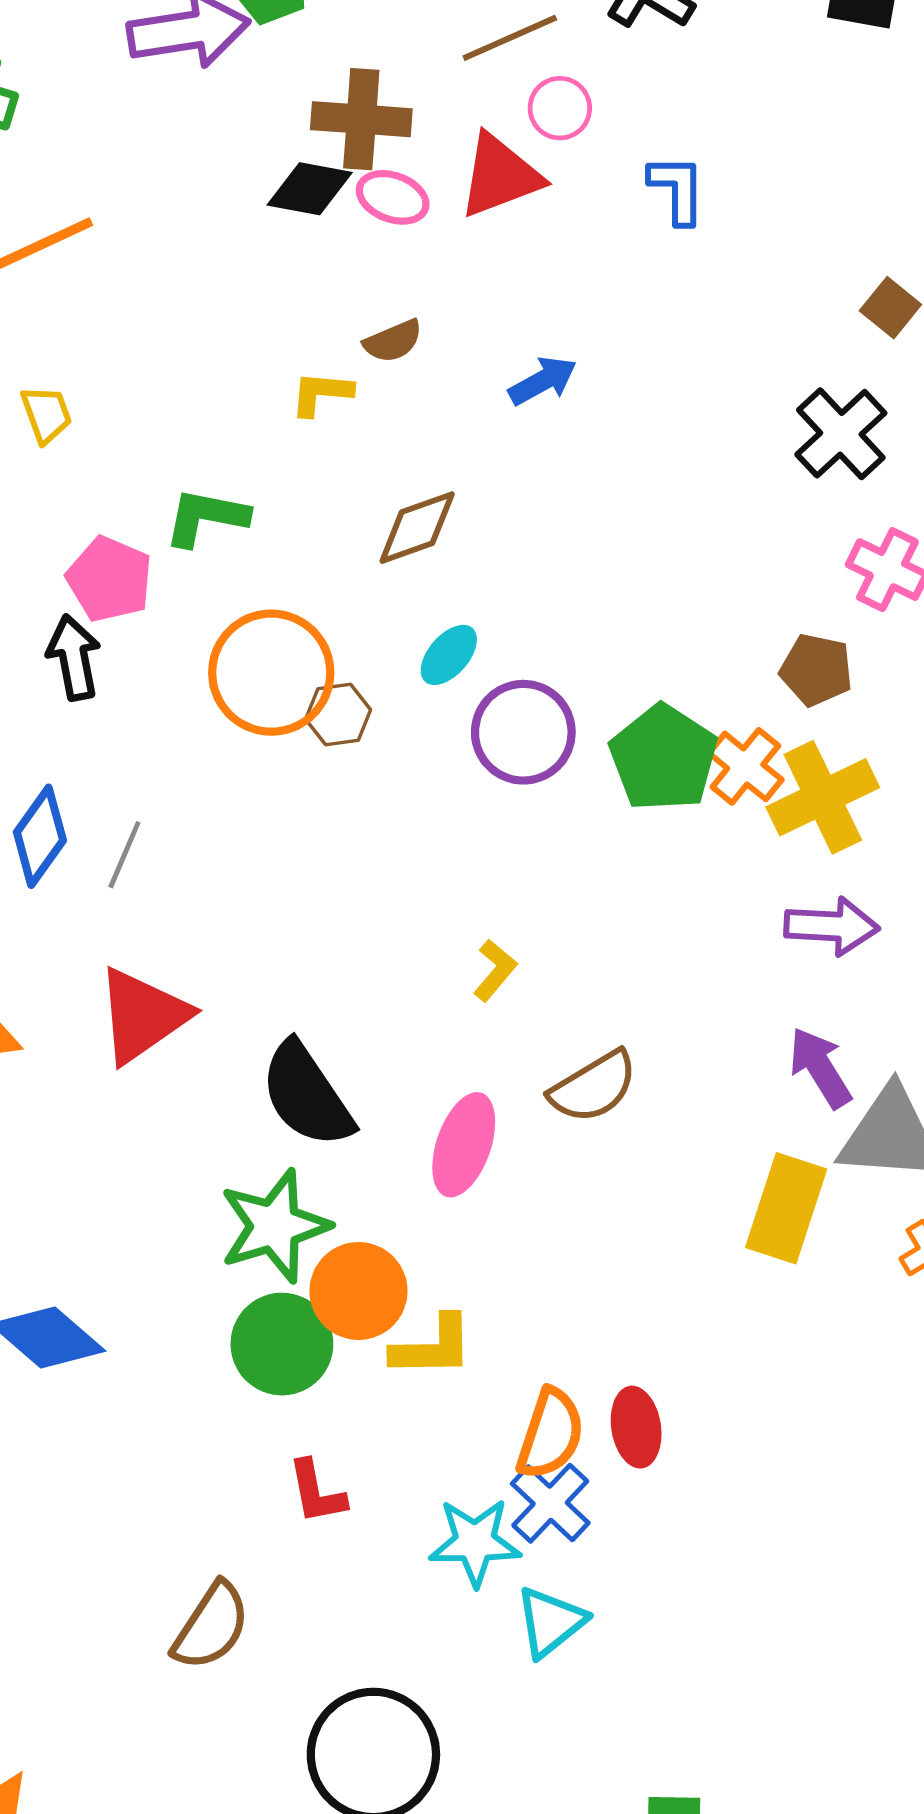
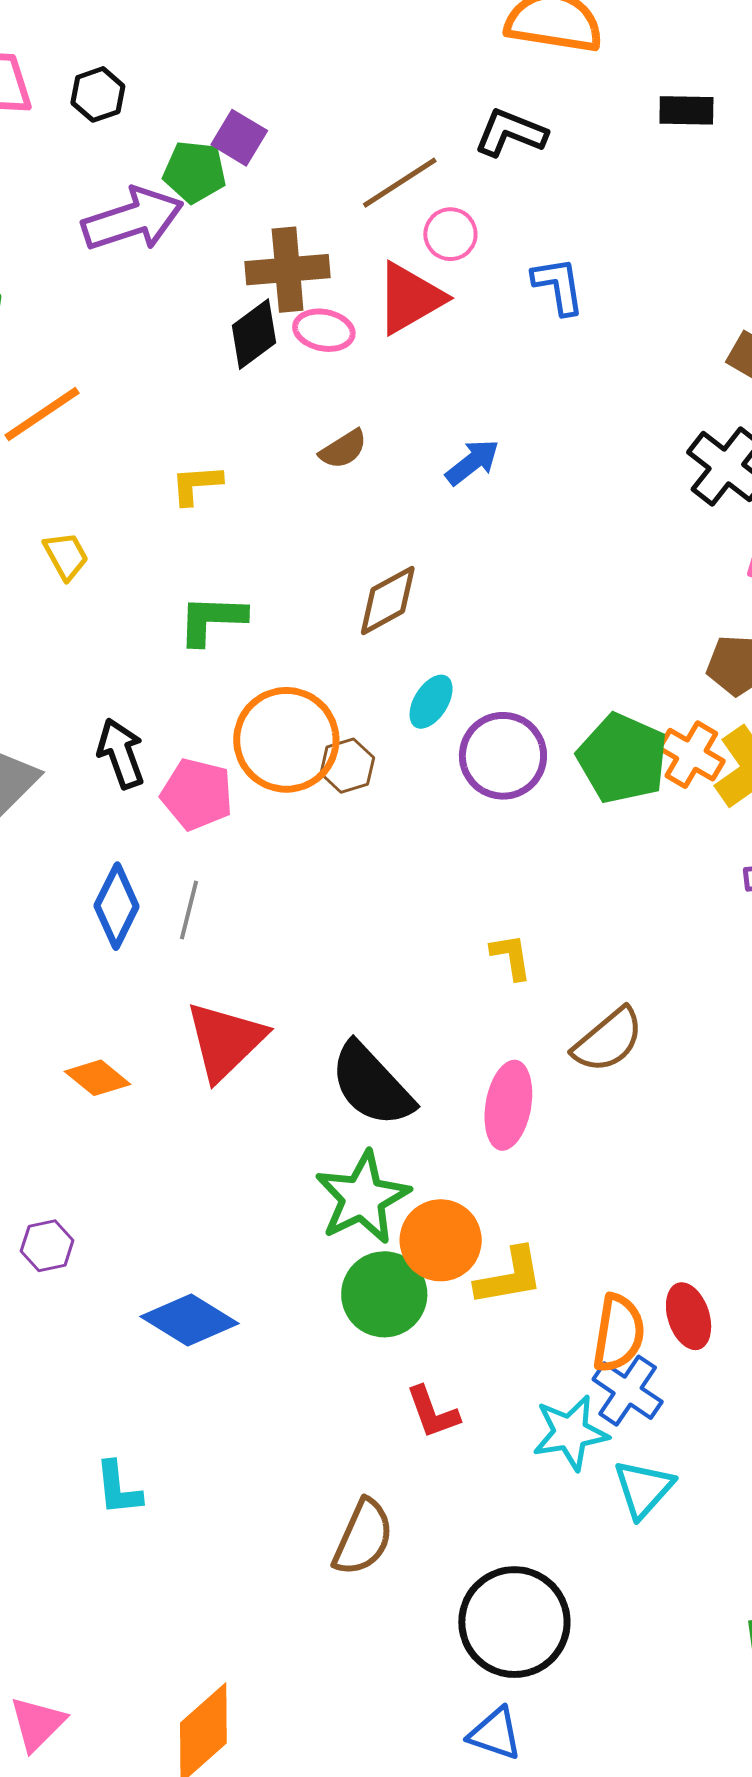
black diamond: (310, 189) -> (254, 334), turned -38
yellow L-shape: (321, 393) -> (196, 484), moved
pink pentagon: (110, 579) -> (197, 794), moved
yellow L-shape: (495, 970) -> (511, 957), turned -40

